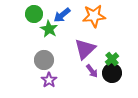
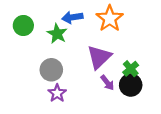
green circle: (34, 14) -> (23, 26), moved
blue arrow: (62, 15) -> (72, 17), turned 30
orange star: (94, 16) -> (110, 19), turned -30

